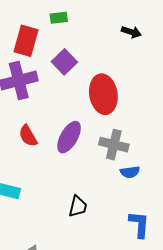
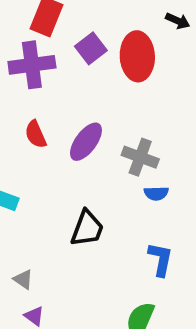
red ellipse: (103, 94) -> (137, 56), moved
black trapezoid: (78, 206) -> (87, 228), size x1.4

